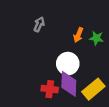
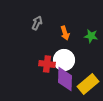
orange arrow: (78, 35) -> (65, 33), moved, turned -40
red cross: (50, 89) -> (47, 64), moved

